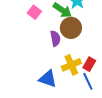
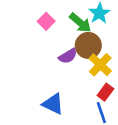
purple semicircle: (55, 38) -> (68, 56), turned 63
yellow cross: (71, 65) -> (100, 65), moved, turned -30

